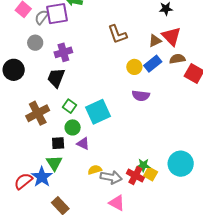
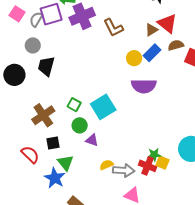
purple cross: (63, 52) -> (82, 16), moved, size x1.4
black trapezoid: (56, 78) -> (46, 66), moved
purple semicircle: (141, 96) -> (144, 86), size x1.4
black square: (58, 143) -> (53, 143), moved
red semicircle: (23, 181) -> (30, 155), moved, turned 90

